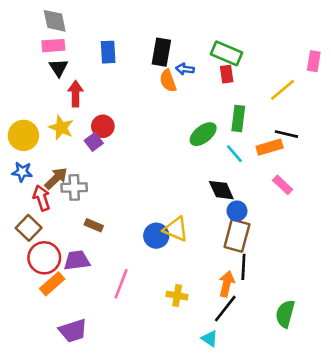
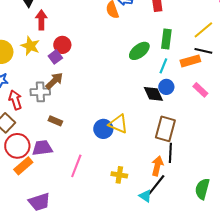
yellow line: (283, 90) -> (203, 30), moved
cyan line: (234, 154) -> (163, 66), turned 63
brown arrow: (56, 178) -> (54, 81), moved
blue circle: (237, 211) -> (166, 87), moved
cyan triangle: (210, 339) -> (145, 196), moved

